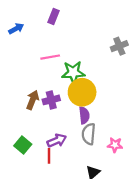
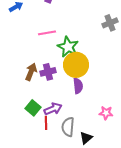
green star: (73, 72) -> (68, 47), turned 30
gray semicircle: (89, 134) -> (68, 127), moved
green square: (23, 145) -> (33, 108), moved

